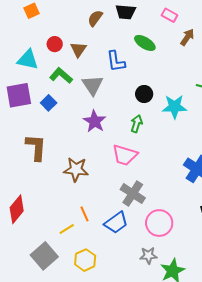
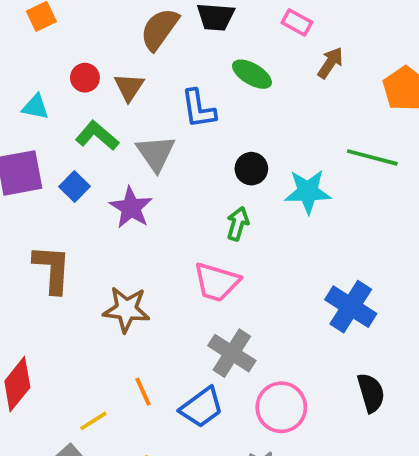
brown semicircle: (95, 18) -> (159, 29), size x1.4
cyan triangle: (28, 60) -> (35, 107), size x0.7
purple star: (95, 121) -> (131, 208), moved
yellow line: (67, 229) -> (93, 421), moved

